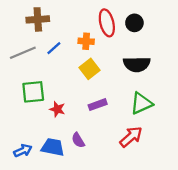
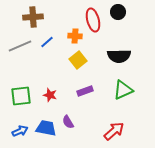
black circle: (134, 23) -> (118, 12), moved
green square: (33, 92) -> (21, 96), moved
red arrow: (131, 137) -> (114, 131), moved

